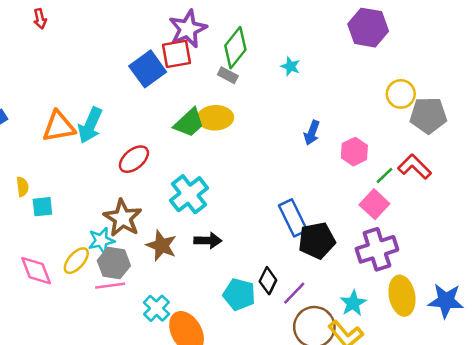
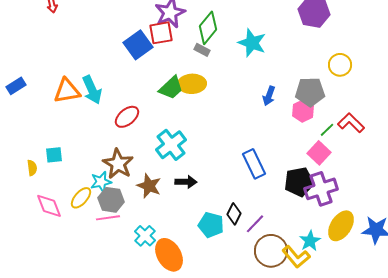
cyan star: (291, 66) -> (252, 43), size x1.8
gray pentagon: (428, 115) -> (310, 92), moved
cyan arrow: (90, 125) -> (92, 90), turned -48
yellow semicircle: (22, 187) -> (32, 168), moved
black pentagon: (317, 241) -> (299, 182), moved
yellow ellipse: (402, 296) -> (341, 226), turned 44
cyan star: (353, 303) -> (310, 241), moved

